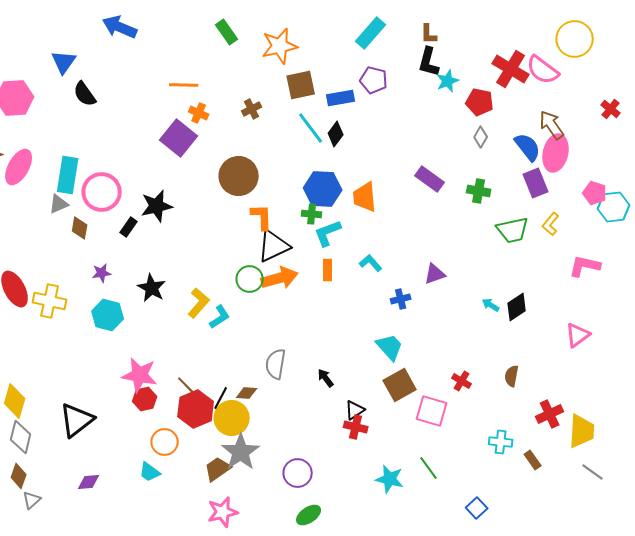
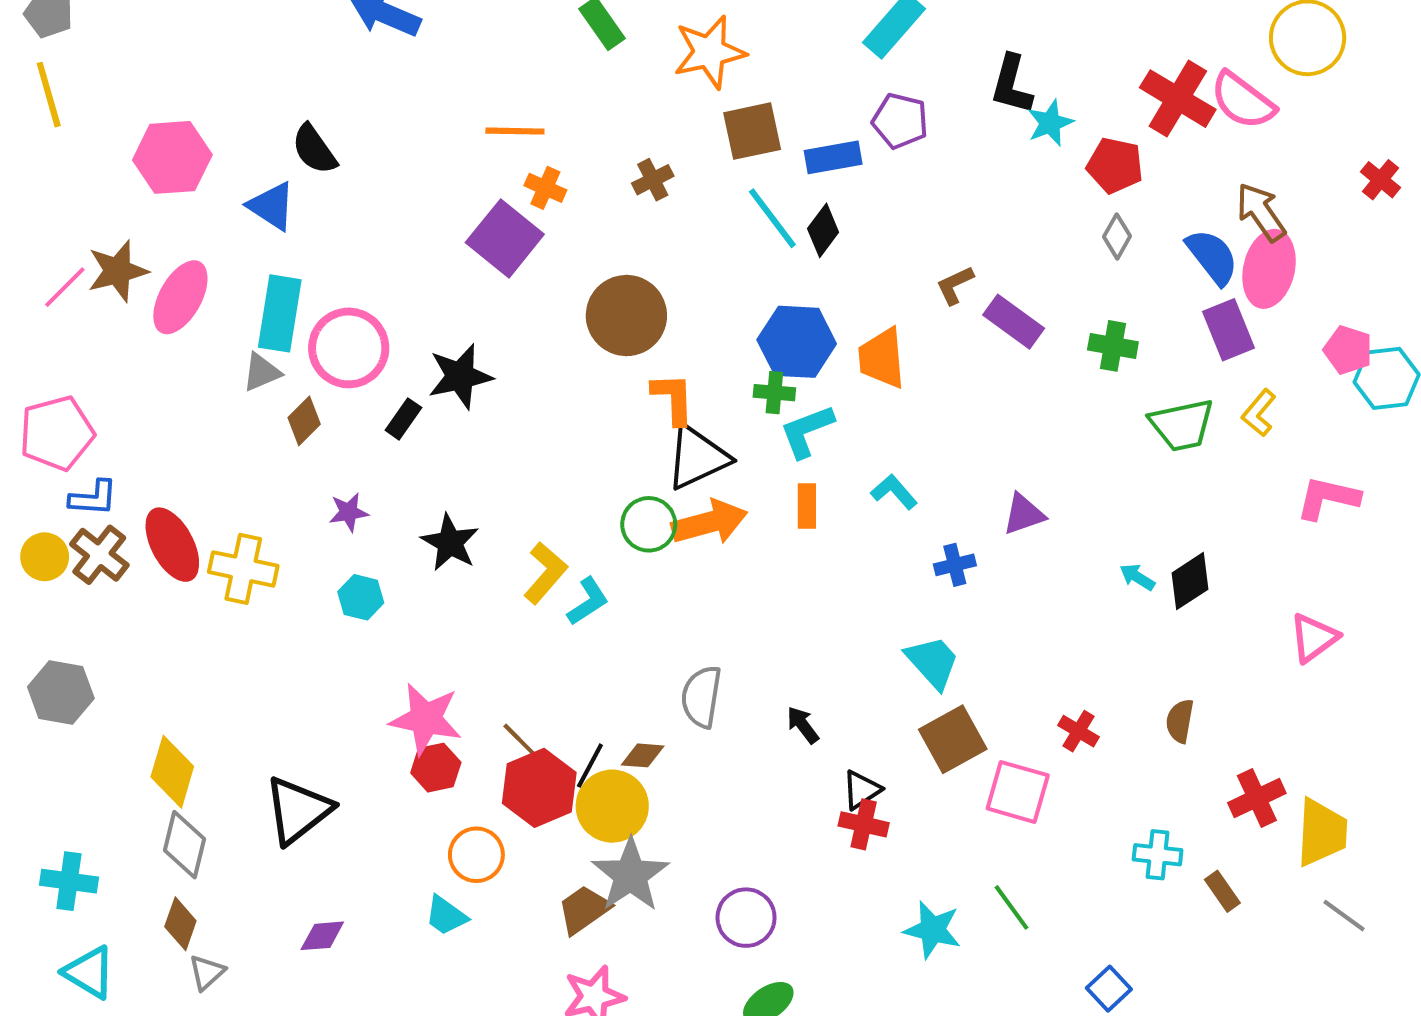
brown L-shape: (429, 34) -> (955, 285), moved, turned 65
blue triangle: (64, 62) -> (272, 206), moved, turned -32
brown diamond: (80, 228) -> (304, 421), turned 35
cyan hexagon: (108, 315) -> (361, 597), size x0.7

